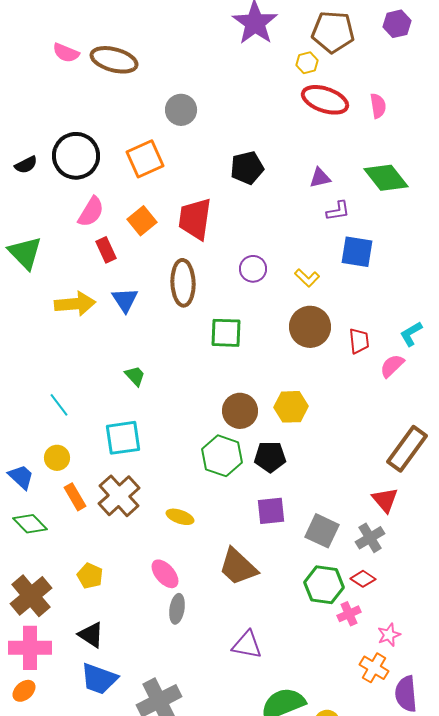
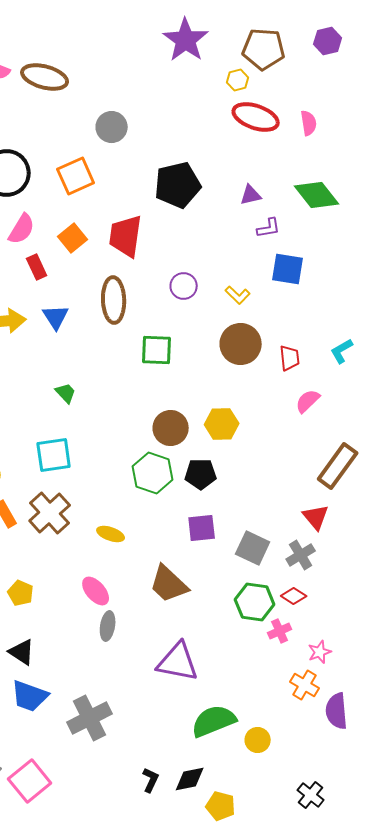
black pentagon: (247, 168) -> (178, 185), size x1.4
pink semicircle: (392, 366) -> (308, 401), moved
purple triangle: (247, 645) -> (178, 662), size x1.4

